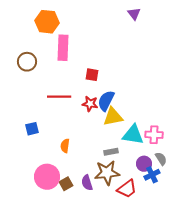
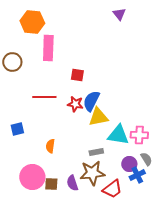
brown square: (66, 184) -> (51, 184), turned 32

